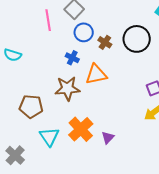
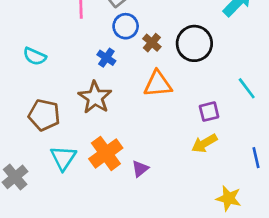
cyan semicircle: (13, 55) -> (35, 56), moved
orange triangle: (96, 74) -> (158, 84), moved
brown star: (67, 88) -> (95, 97), turned 30

